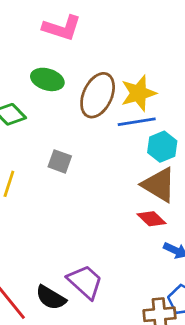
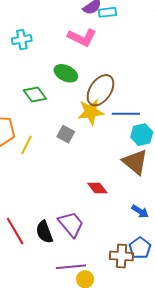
yellow star: (138, 93) -> (91, 112), moved
red diamond: (152, 219) -> (97, 188), moved
black semicircle: (51, 298) -> (44, 232), turned 30

